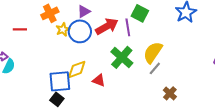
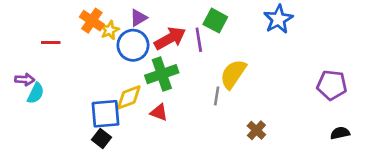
orange cross: (50, 13) -> (92, 21), turned -30
yellow star: (63, 29) -> (110, 30), moved
green cross: (122, 57) -> (162, 74), moved, turned 30
gray line: (155, 68) -> (217, 96), moved, turned -32

